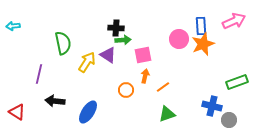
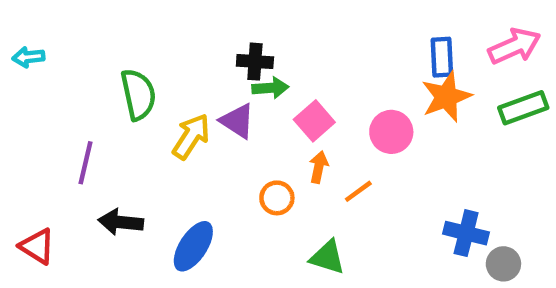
pink circle: (179, 39) -> (391, 132), moved
pink square: (143, 55) -> (314, 121), turned -30
green rectangle: (237, 82) -> (523, 108), moved
green triangle: (167, 114) -> (327, 257), moved, turned 36

